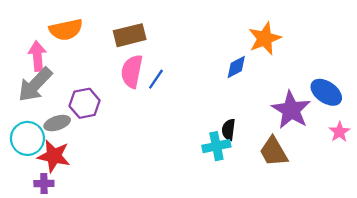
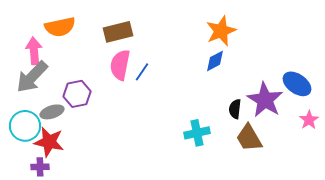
orange star: (265, 38) -> (221, 31), moved
black semicircle: (228, 130) -> (235, 109), moved

